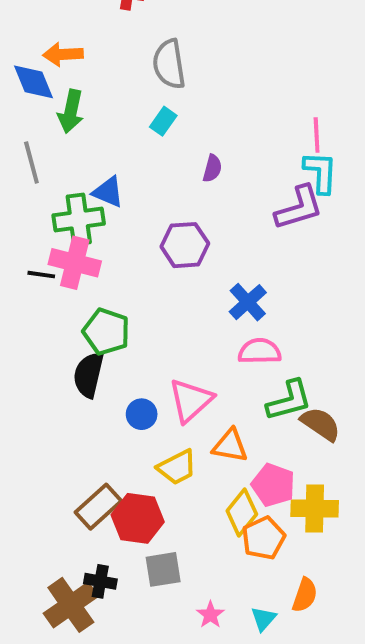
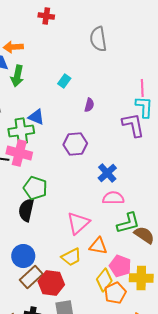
gray semicircle: (169, 64) -> (98, 39), moved
purple L-shape: (299, 208) -> (133, 125), turned -84
blue circle: (142, 414) -> (23, 256), moved, size x1.5

